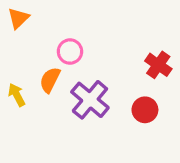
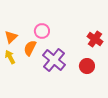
orange triangle: (18, 18) -> (11, 37), moved

